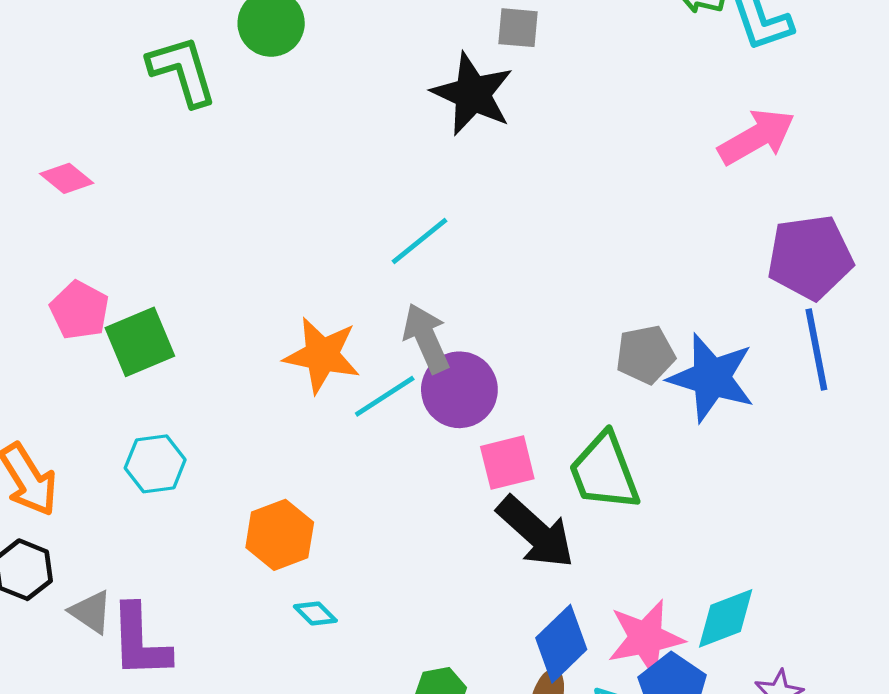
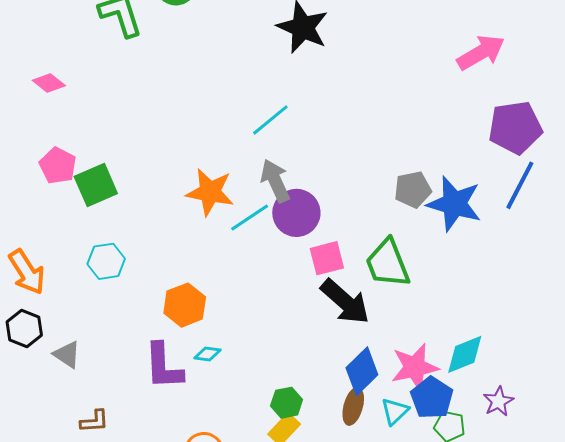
blue line: (816, 350) -> (520, 185), turned 39
cyan diamond: (315, 614) -> (208, 354), turned -36
purple L-shape: (140, 641) -> (164, 366), moved

